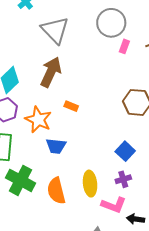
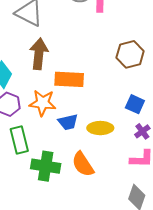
orange rectangle: (71, 106) -> (69, 79), size x2.0
yellow ellipse: (90, 184) -> (100, 128), moved, turned -65

